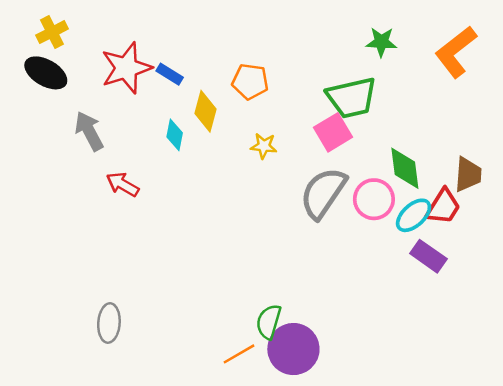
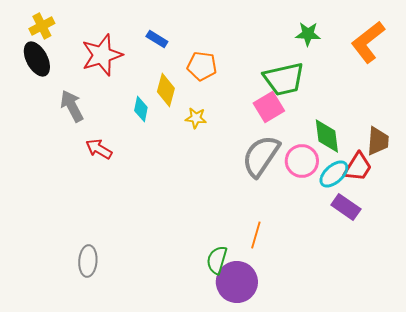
black ellipse: (46, 73) -> (37, 59), turned 32
blue rectangle: (170, 74) -> (157, 39), moved
yellow star: (264, 146) -> (196, 118), moved
orange line: (239, 354) -> (256, 235), moved, turned -44

